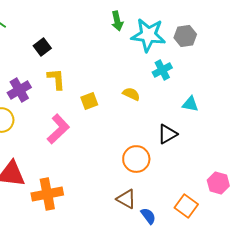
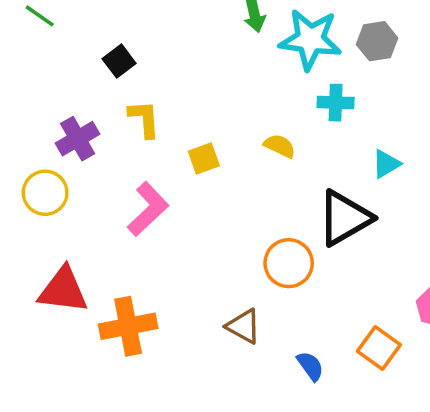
cyan cross: (162, 70) -> (336, 103), turned 30
cyan triangle: (190, 104) -> (386, 164), turned -42
black triangle: (167, 134) -> (345, 218), size x1.6
brown triangle: (126, 199) -> (244, 326), moved

